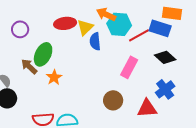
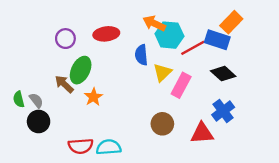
orange rectangle: (172, 13) -> (231, 22), turned -54
yellow triangle: (85, 27) -> (162, 72), moved
purple circle: (20, 29) -> (65, 39), moved

